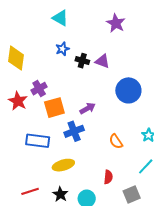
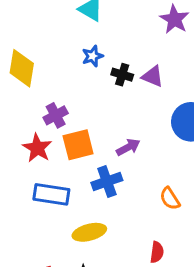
red star: (18, 101) -> (37, 148), moved

